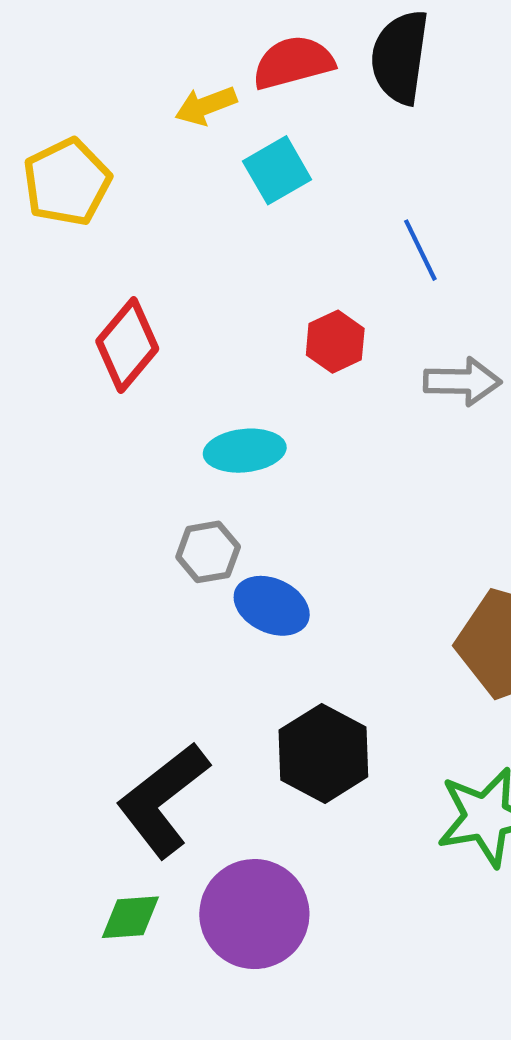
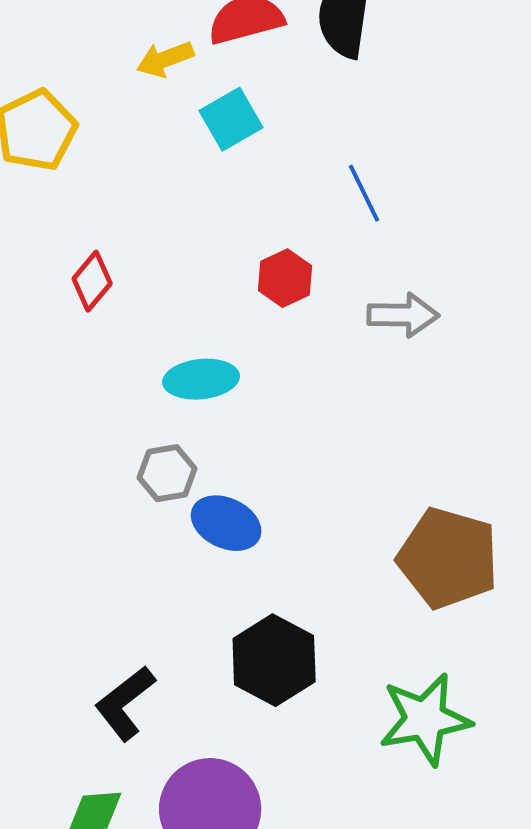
red diamond: (127, 345) -> (92, 281), size x0.7
black L-shape: (163, 800) -> (125, 703), size x0.7

